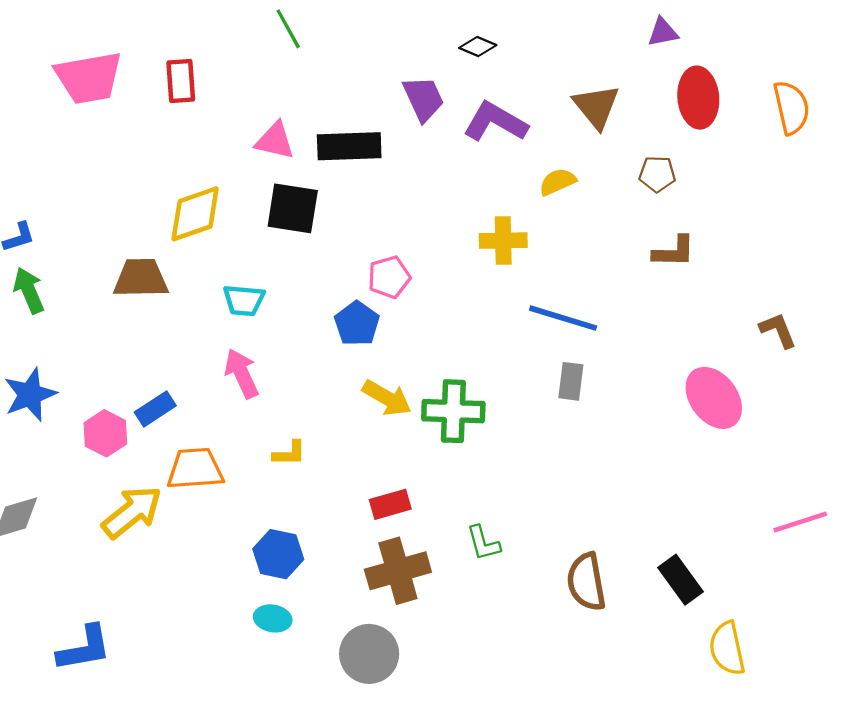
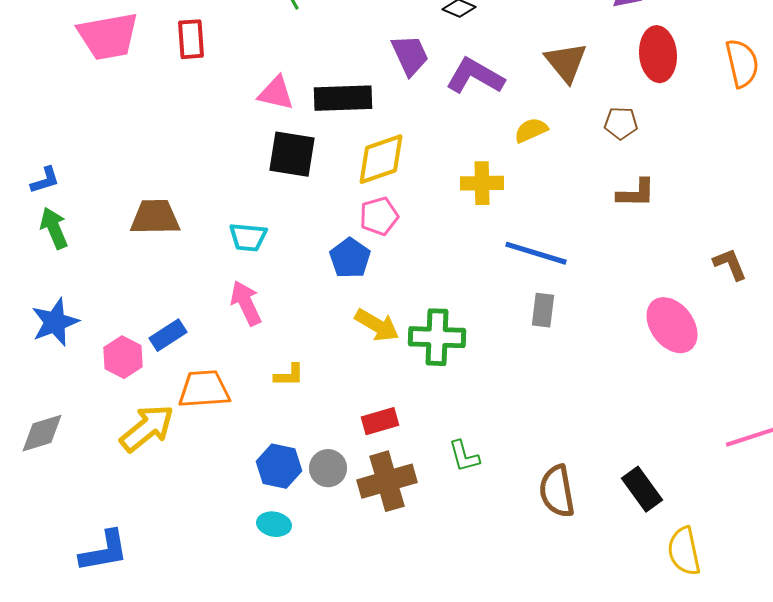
yellow diamond: (195, 214) -> (381, 159), moved
gray circle: (369, 654) -> (328, 468), moved, size x0.7

